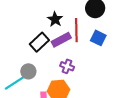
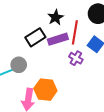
purple cross: (67, 66) -> (76, 58), moved

